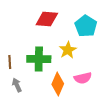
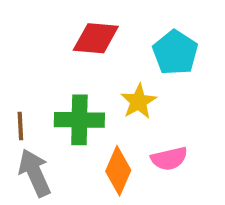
gray arrow: (17, 85) -> (35, 173), size x1.6

